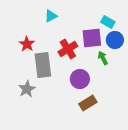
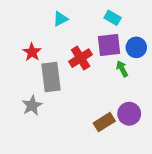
cyan rectangle: (108, 22) -> (113, 18), moved
purple circle: (80, 79) -> (129, 114), moved

